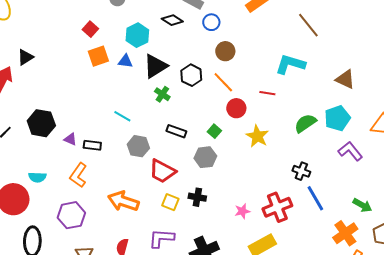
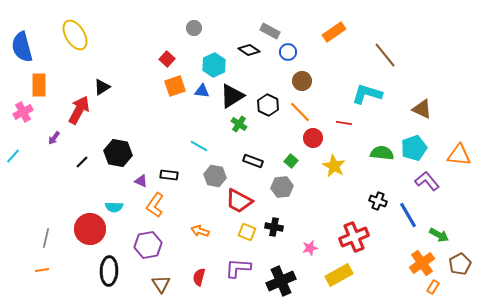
green semicircle: (305, 123) -> (382, 153), turned 40
purple triangle: (70, 139) -> (141, 181), moved
blue line: (315, 198) -> (408, 215), moved
orange arrow: (123, 201) -> (200, 231), size x0.6
pink star: (242, 211) -> (310, 248), moved

